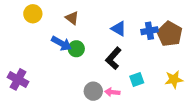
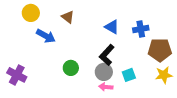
brown pentagon: (170, 34) -> (160, 50), moved, turned -30
blue arrow: (61, 43) -> (46, 36), moved
green circle: (76, 49) -> (71, 68), moved
gray circle: (93, 91) -> (104, 72), moved

